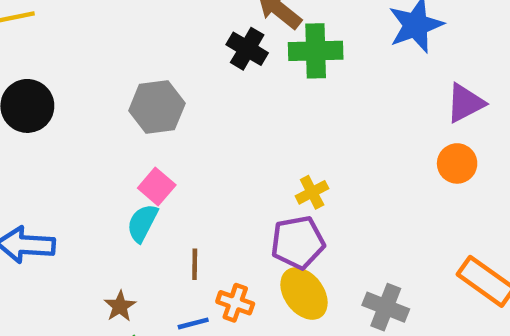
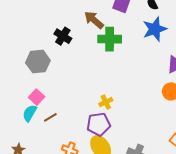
black cross: (247, 49) -> (63, 36), moved
brown line: (195, 264) -> (50, 117), moved, turned 56

